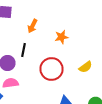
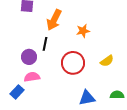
orange arrow: (32, 26) -> (54, 20), size x1.5

